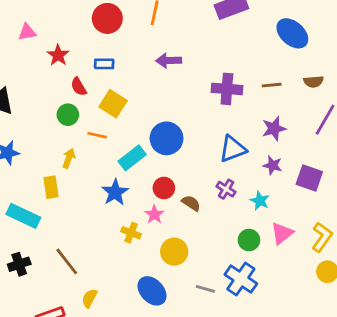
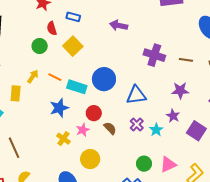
orange line: (97, 135) -> (55, 77), moved
blue triangle: (233, 149) -> (136, 95), moved
cyan rectangle: (132, 158) -> (77, 87), turned 42
cyan star: (260, 201) -> (156, 130), moved

